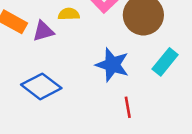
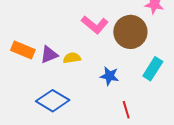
yellow semicircle: (69, 14) -> (72, 58), moved
blue star: (112, 65) -> (109, 76), size x0.7

